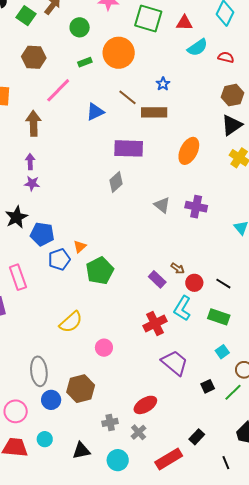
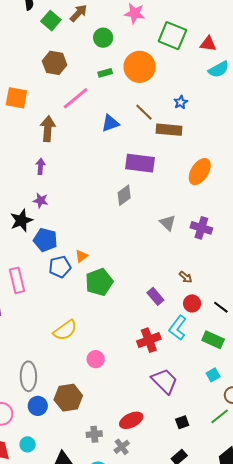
purple star: (32, 183) -> (41, 200), moved
brown arrow: (178, 268) -> (186, 277), moved
black square: (208, 386) -> (182, 422), moved

